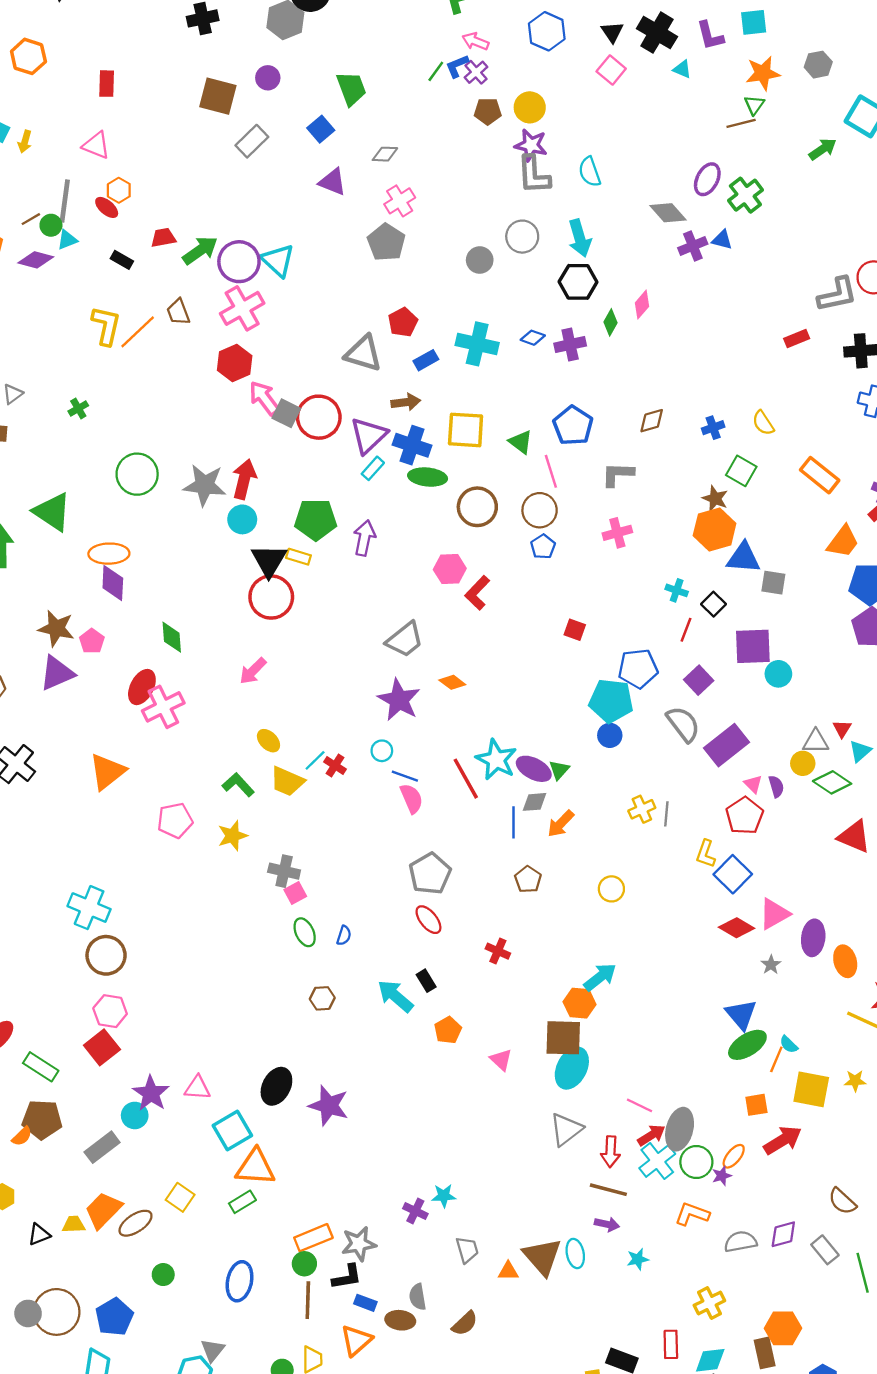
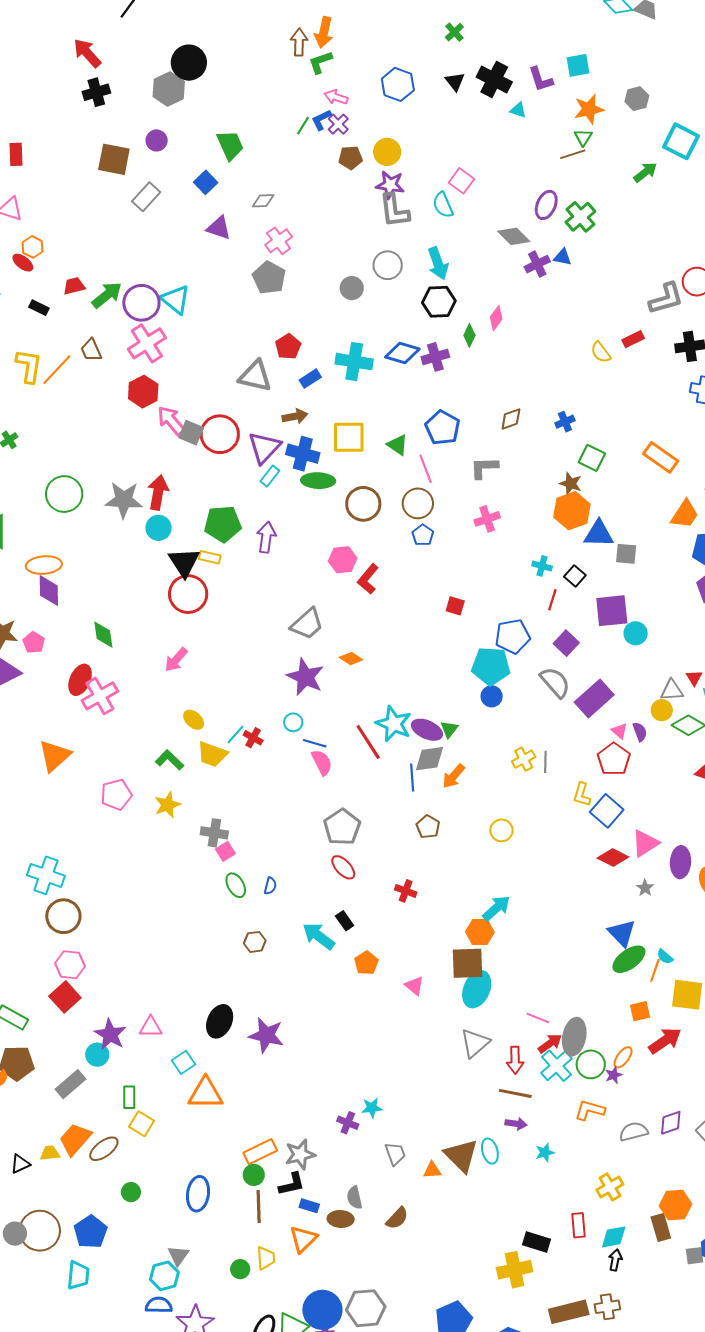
pink square: (611, 70) -> (461, 181), moved
blue diamond: (533, 338) -> (402, 353), size x1.6
yellow semicircle: (763, 423) -> (601, 352), moved
gray diamond: (535, 802) -> (429, 759), size x1.4
cyan square: (232, 1130) -> (184, 1062), size x0.7
green rectangle: (242, 1202) -> (129, 1097), moved, turned -55

